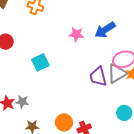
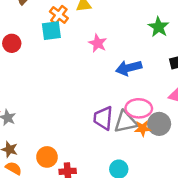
pink star: (76, 34) -> (98, 43), moved
cyan square: (40, 62) -> (51, 31), moved

